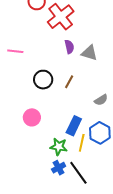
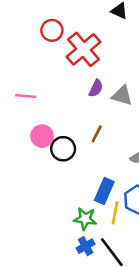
purple semicircle: (69, 47) -> (96, 88), turned 40
black circle: (43, 80) -> (63, 149), moved
pink circle: (32, 117) -> (42, 136), moved

